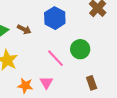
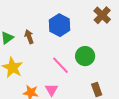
brown arrow: (24, 29) -> (29, 37), turned -136

